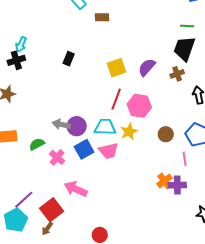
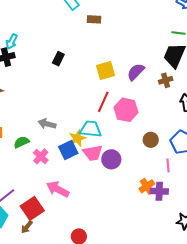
purple circle: (77, 126) -> (111, 159), moved
yellow star: (129, 132) -> (77, 138), moved

